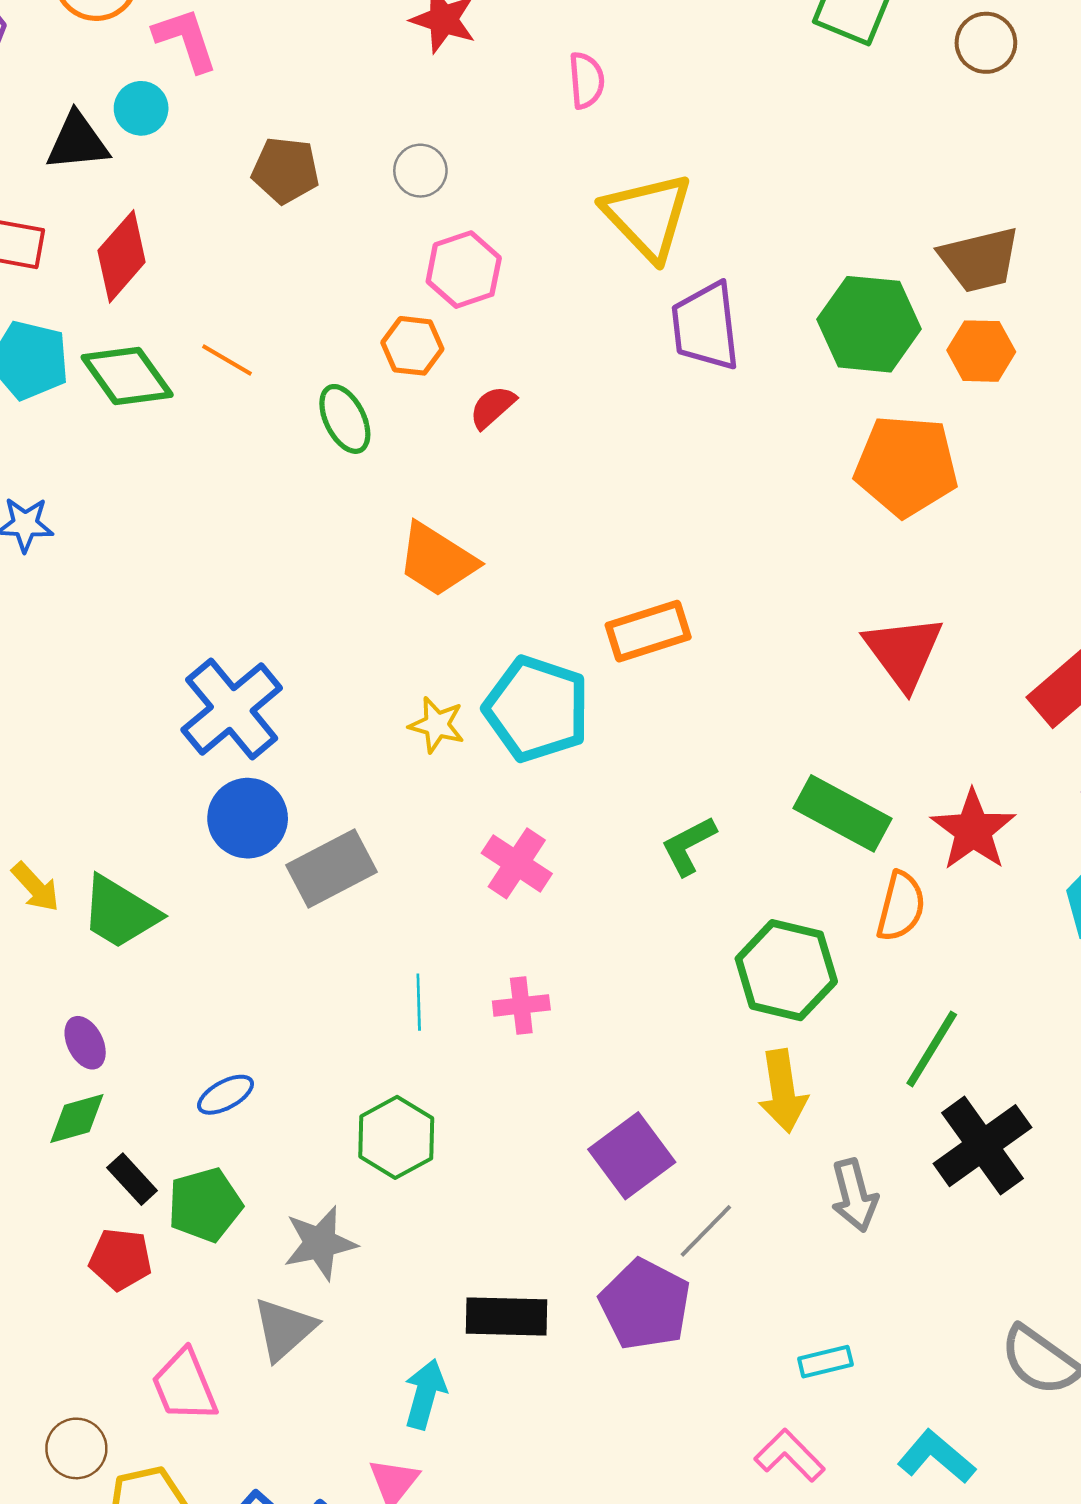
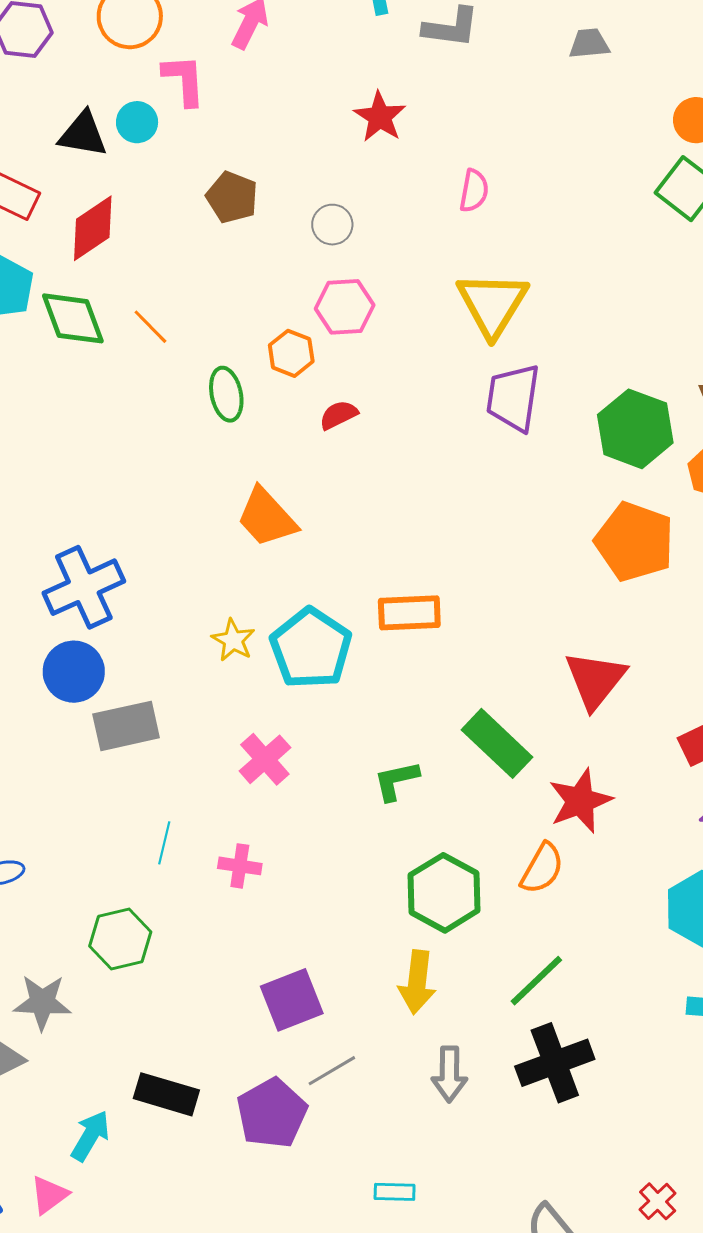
green rectangle: (843, 813) -> (497, 743), moved
red star: (973, 830) -> (580, 801), moved

